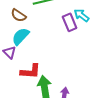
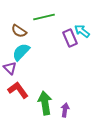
red L-shape: (31, 71) -> (18, 90), moved, turned -130

